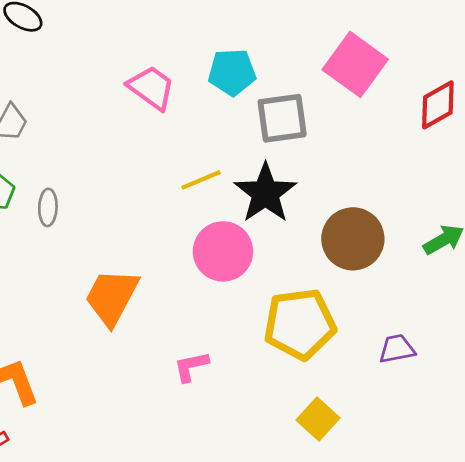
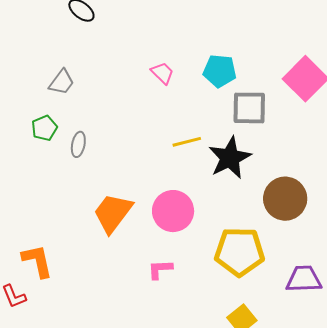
pink trapezoid: (151, 88) -> (162, 73), size x0.7
pink circle: (223, 251) -> (173, 211), moved
purple trapezoid: (397, 349) -> (304, 279), size x1.4

